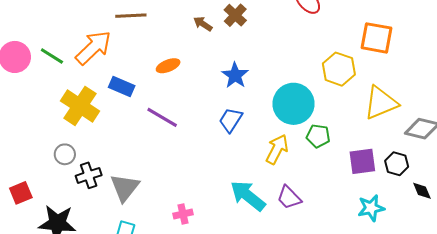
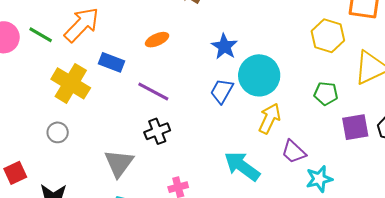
cyan circle: (294, 104) -> (259, 75), moved
green pentagon: (318, 136) -> (326, 93), moved
black cross: (89, 175) -> (157, 131), moved
purple trapezoid: (289, 197) -> (294, 152), moved
cyan star: (371, 208) -> (319, 179), moved

